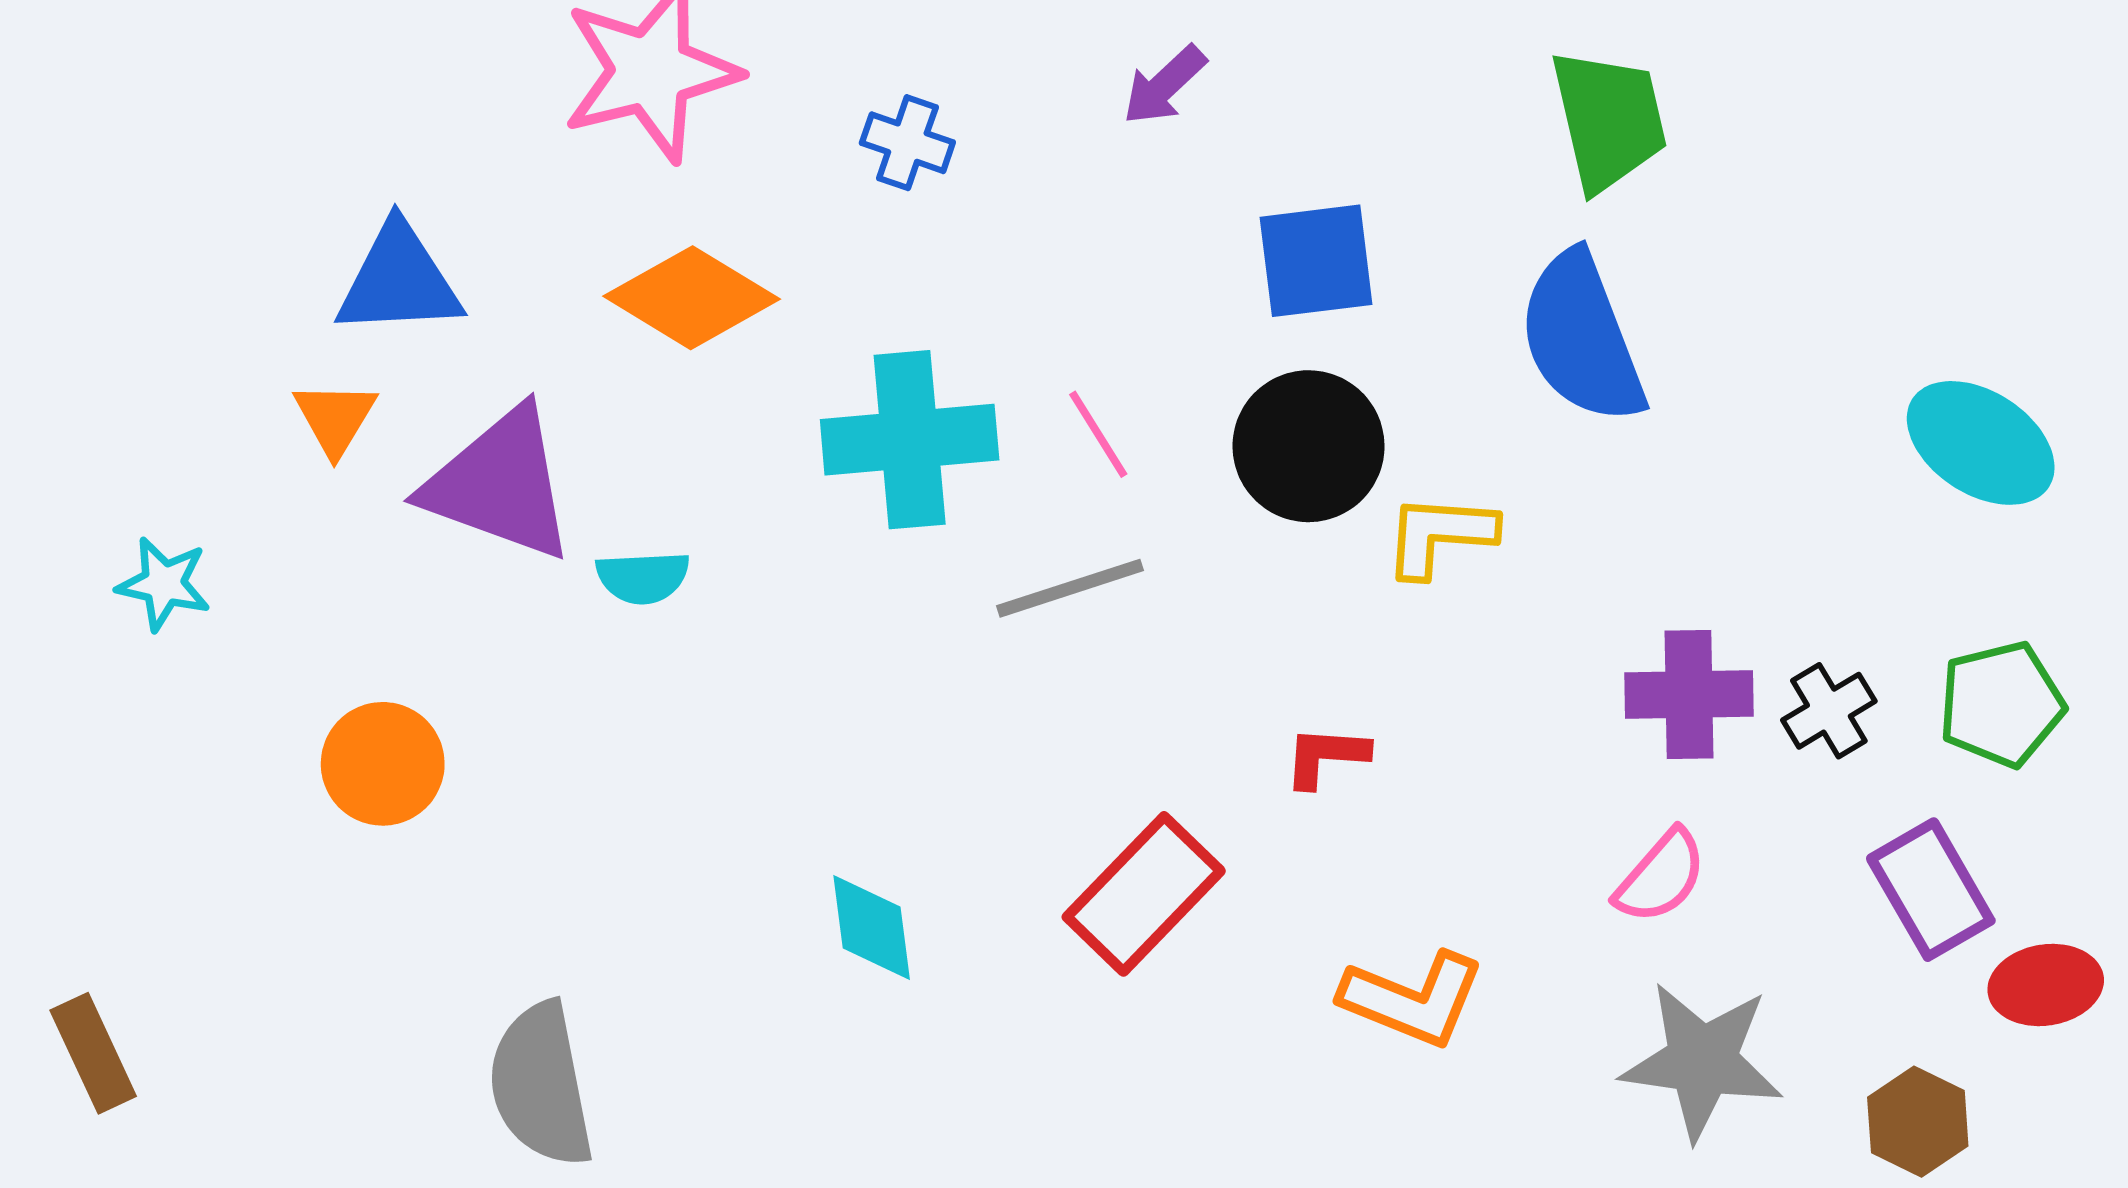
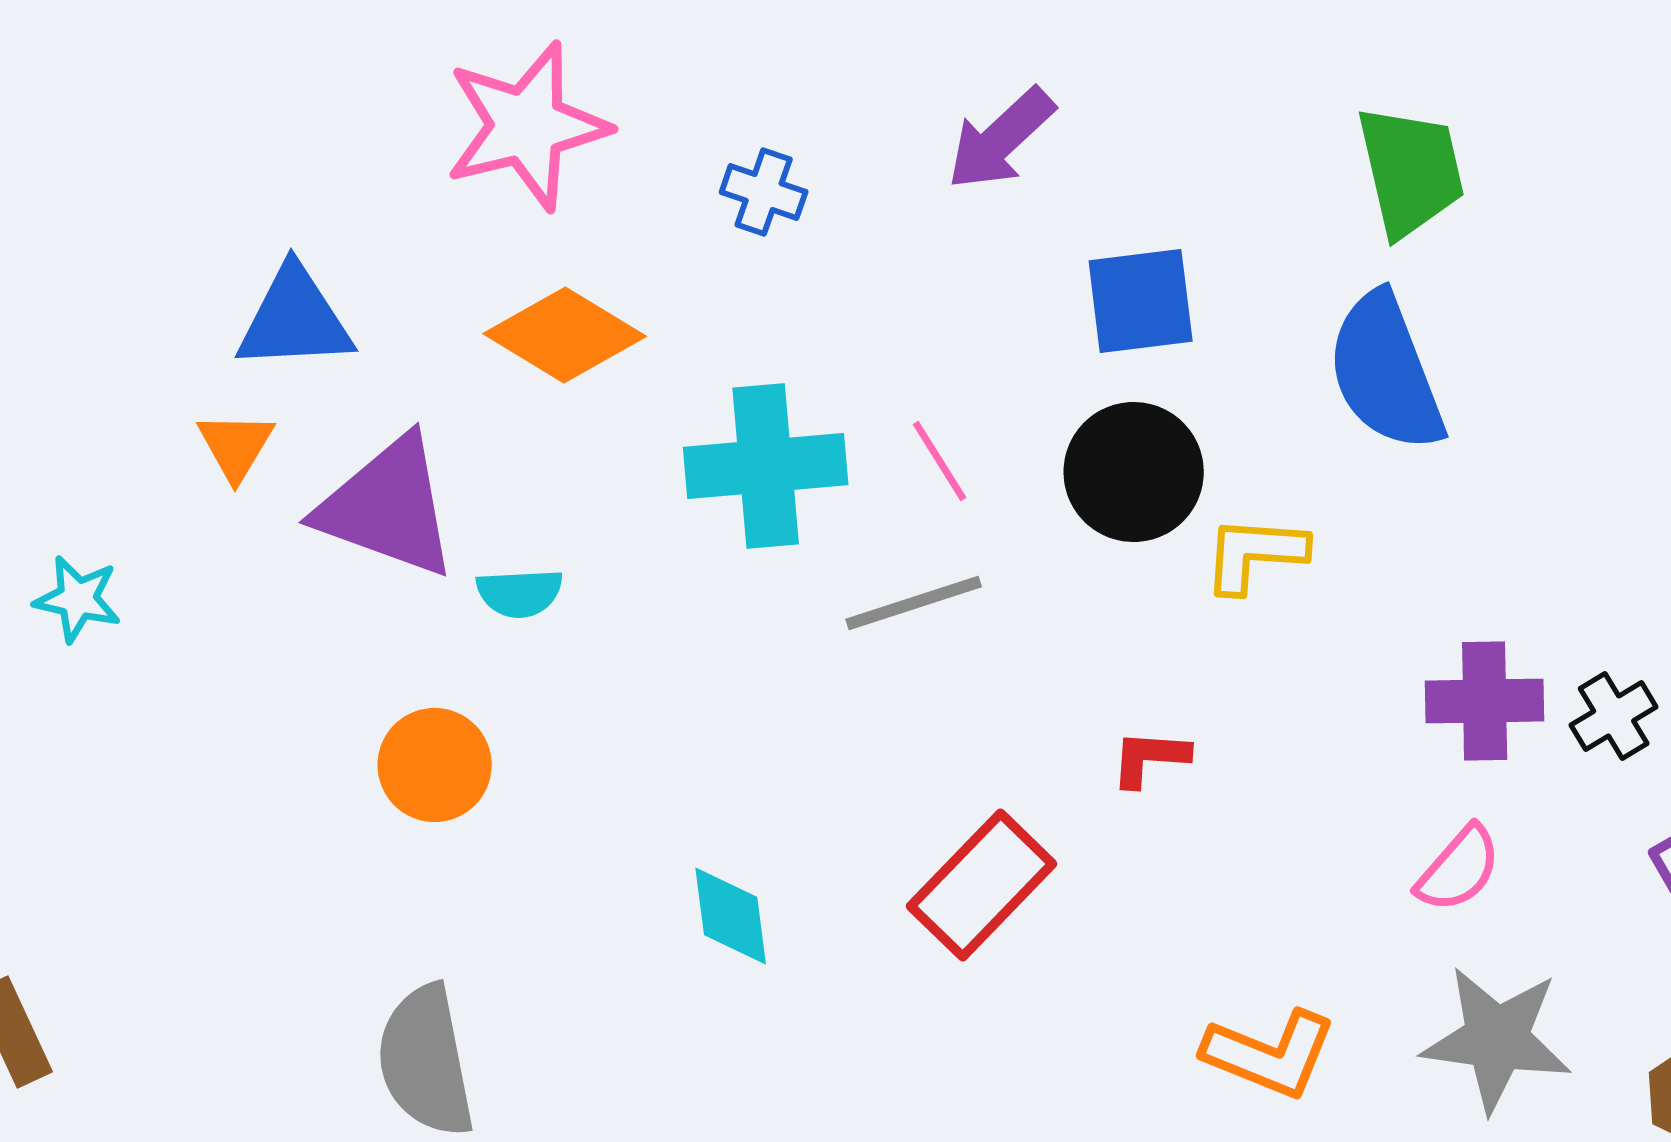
purple arrow: (1164, 85) -> (1001, 139), size x1.4
orange circle: (383, 764) -> (435, 765), moved
orange L-shape: (1413, 999) -> (1270, 1054), moved

